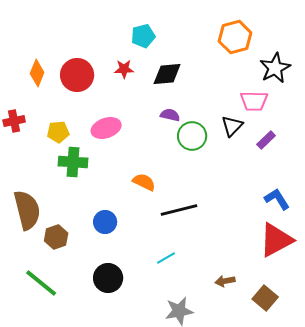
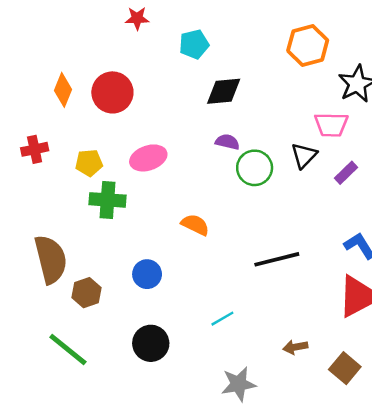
red star: (124, 69) -> (137, 18), moved
black line: (179, 210) -> (277, 259), moved

